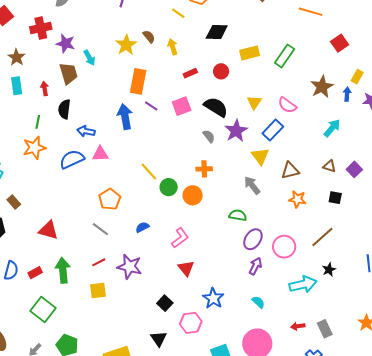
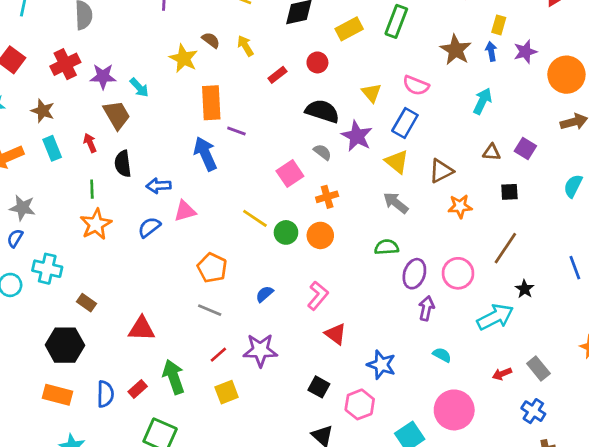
pink square: (182, 106) -> (290, 174), moved
blue semicircle: (72, 159) -> (149, 227), size x0.7

